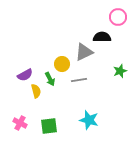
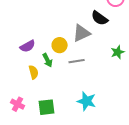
black semicircle: (102, 37) -> (100, 18), turned -144
purple semicircle: (25, 75) -> (28, 46), moved

